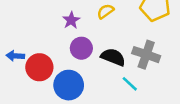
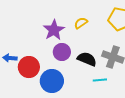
purple star: (71, 20) -> (54, 30), size x1.5
cyan line: (130, 84) -> (100, 80), turned -48

